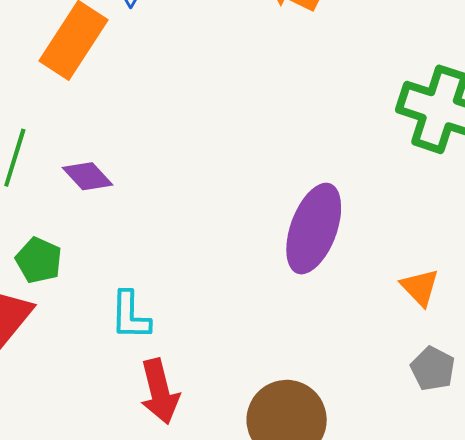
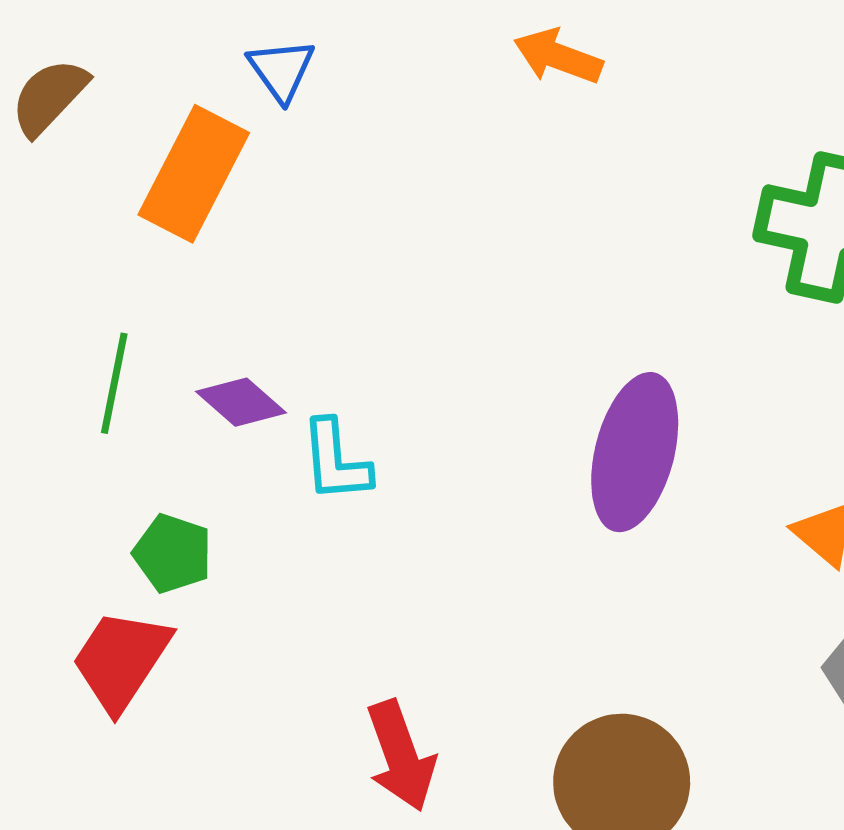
cyan L-shape: (130, 316) -> (336, 461), moved

